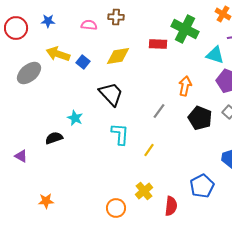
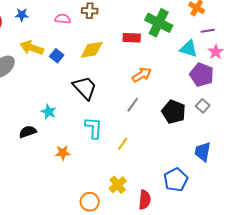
orange arrow: (185, 86) -> (142, 75), moved, turned 48
orange star: (46, 201) -> (63, 153), moved

